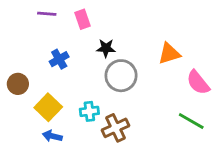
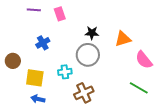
black star: (106, 48) -> (92, 33), moved
yellow square: (48, 107) -> (35, 78), turned -36
cyan cross: (89, 111) -> (65, 72), moved

